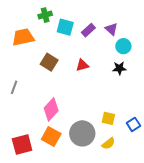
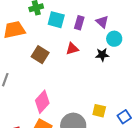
purple rectangle: (88, 30) -> (79, 23), turned -32
red triangle: (82, 65) -> (72, 49), moved
black star: (119, 68) -> (102, 55), moved

